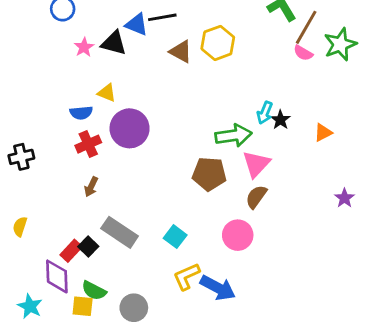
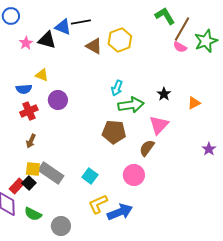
cyan arrow: (265, 113) -> (117, 88), moved
purple circle: (130, 128) -> (58, 100), size x0.7
pink triangle: (256, 164) -> (159, 125), moved
blue arrow: (218, 288) -> (120, 212), turned -50
yellow square: (83, 306) -> (33, 169), moved

